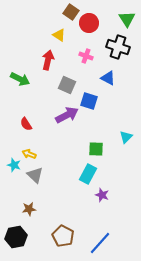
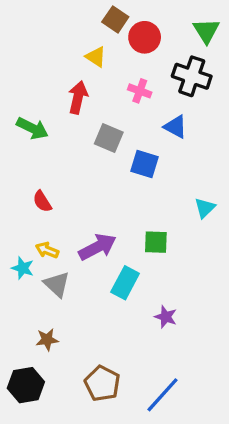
purple arrow: (67, 115) -> (97, 247), moved
cyan triangle: (126, 137) -> (205, 208), moved
cyan rectangle: (88, 174) -> (125, 283), moved

